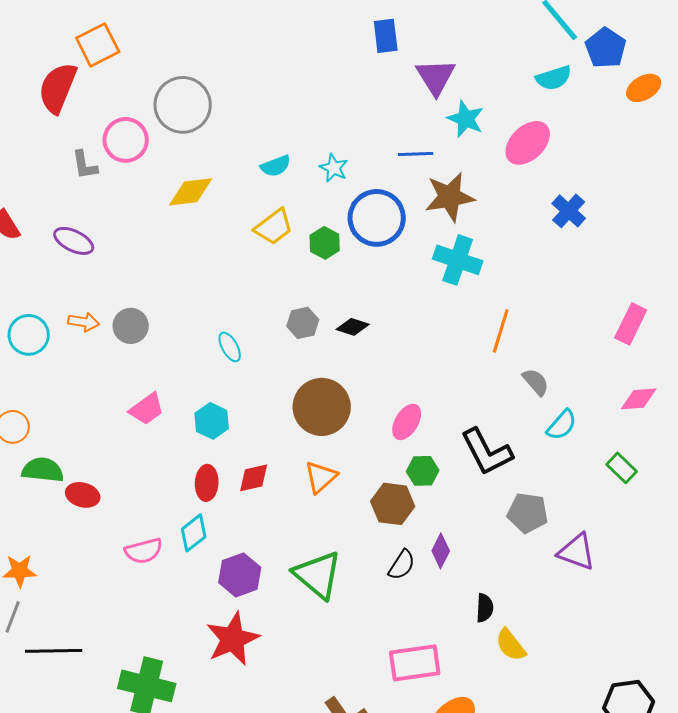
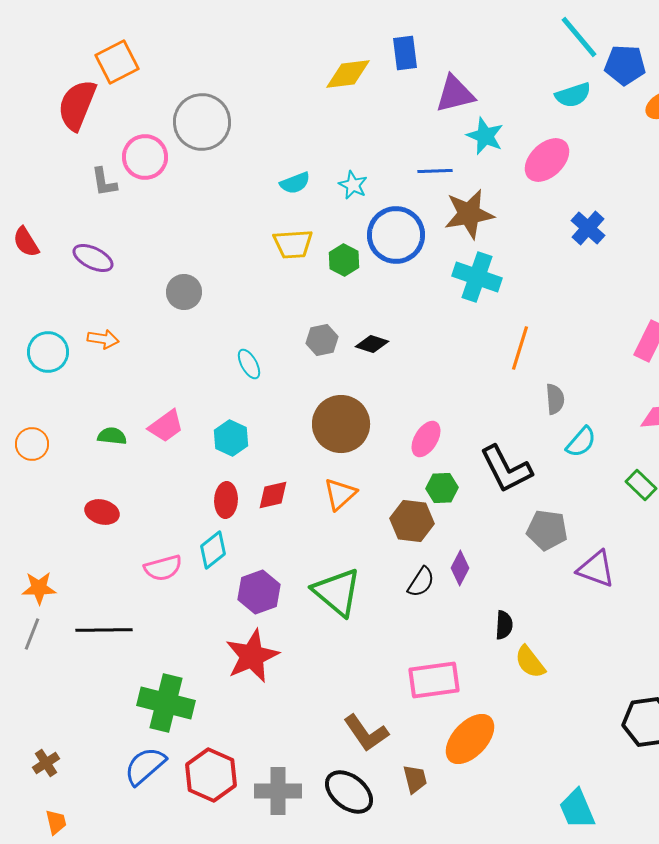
blue pentagon: (606, 48) -> (625, 65), turned -30
purple triangle: (436, 77) -> (455, 94), turned 48
yellow diamond: (191, 192) -> (348, 74), moved
yellow trapezoid: (274, 227) -> (293, 244), turned 33
gray circle: (131, 326) -> (184, 292), moved
gray semicircle: (536, 382) -> (555, 399), turned 36
green semicircle: (43, 470) -> (112, 436), moved, size x0.7
black line: (54, 651) -> (104, 630), moved

